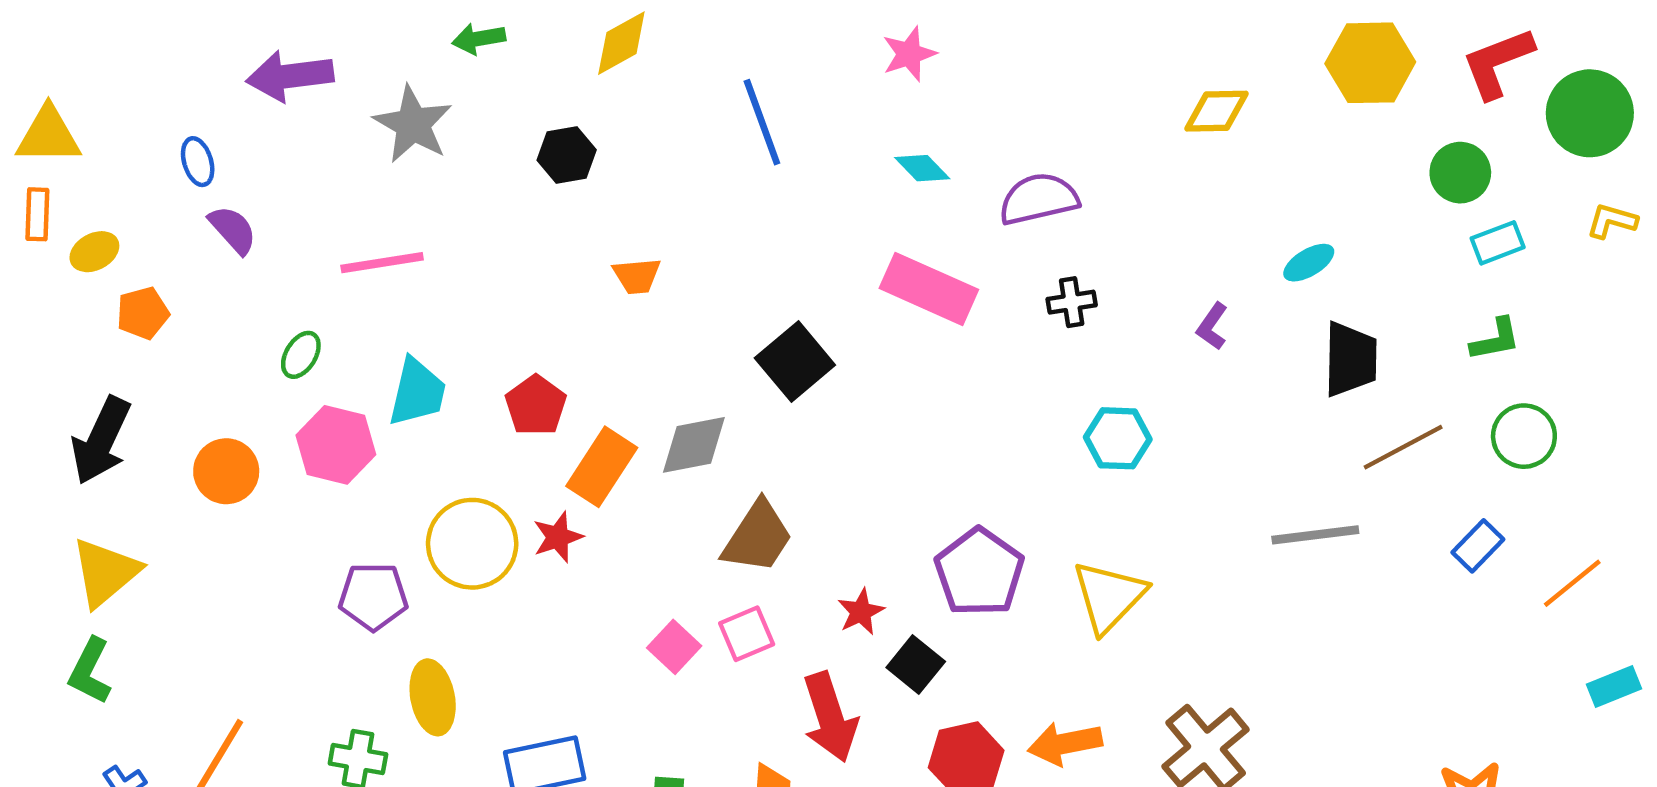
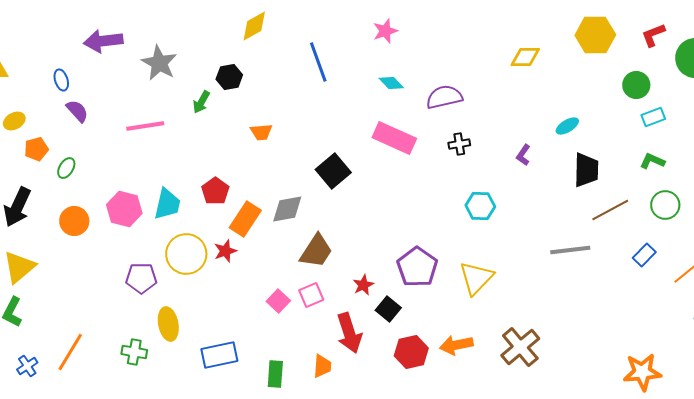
green arrow: (479, 39) -> (201, 102), moved, turned -50
red L-shape: (1498, 63) -> (653, 35), size x0.7
green L-shape: (1495, 339) -> (652, 161), turned -145
green ellipse: (301, 355) -> (66, 168), moved
cyan trapezoid: (417, 392) -> (167, 204), moved

